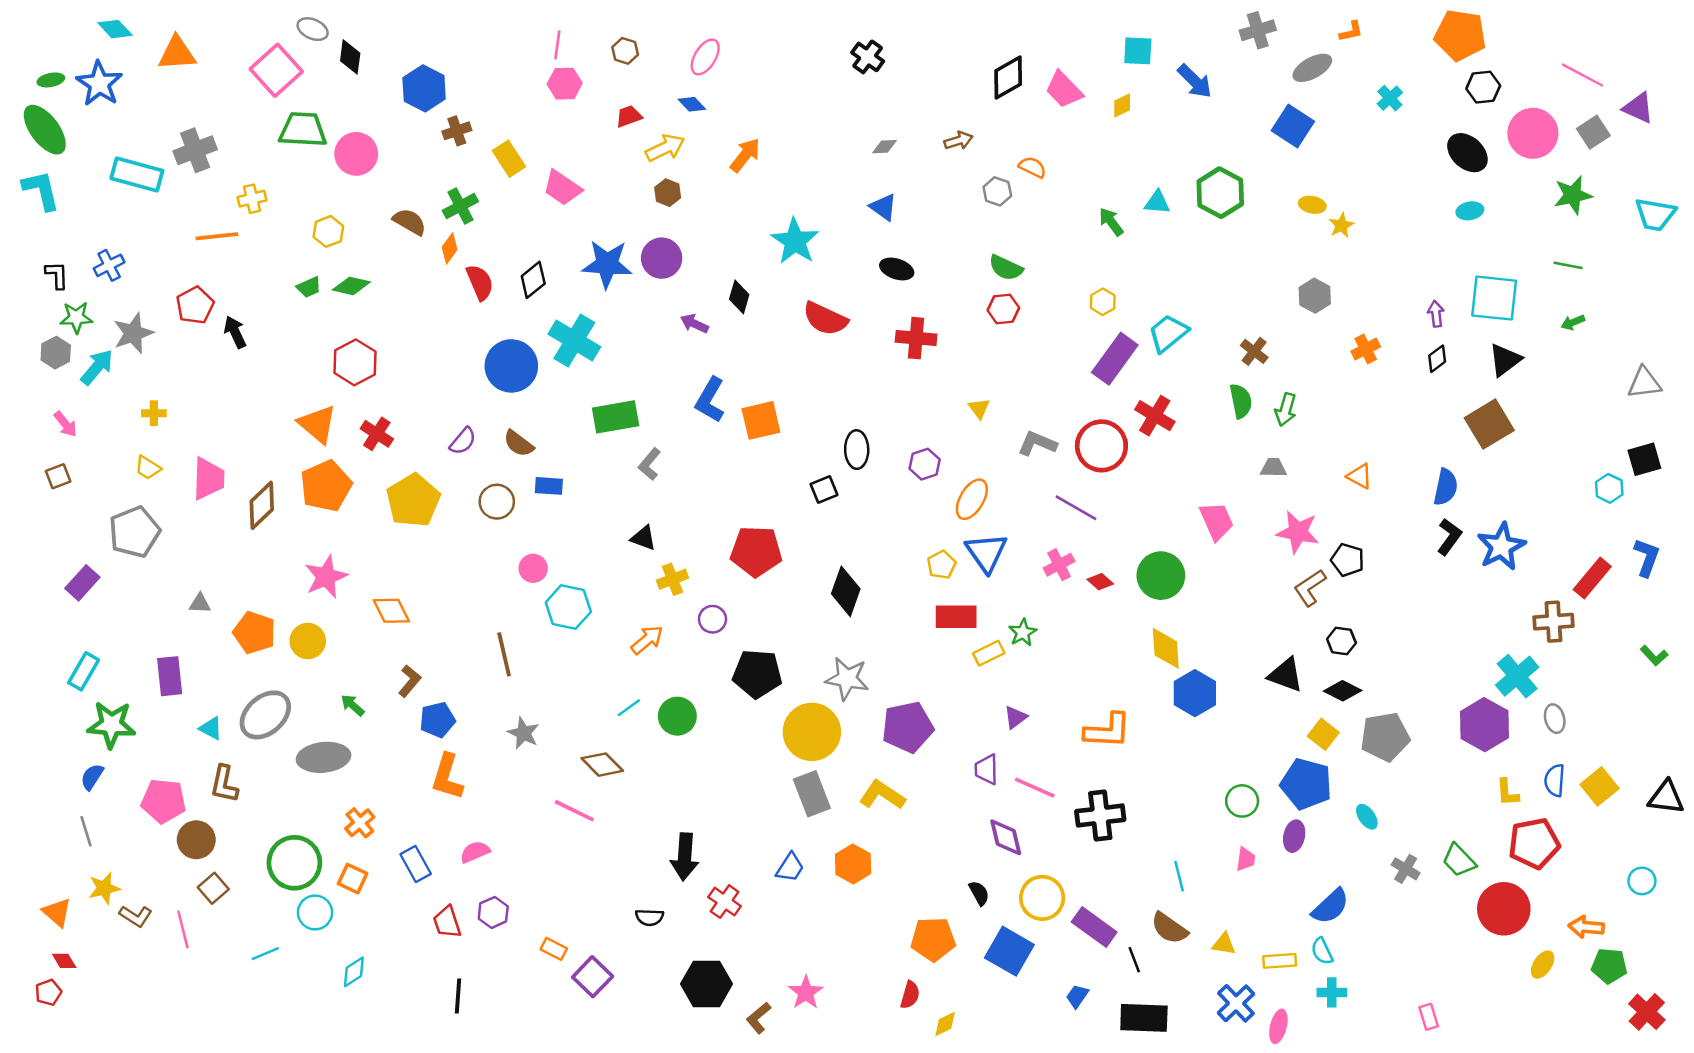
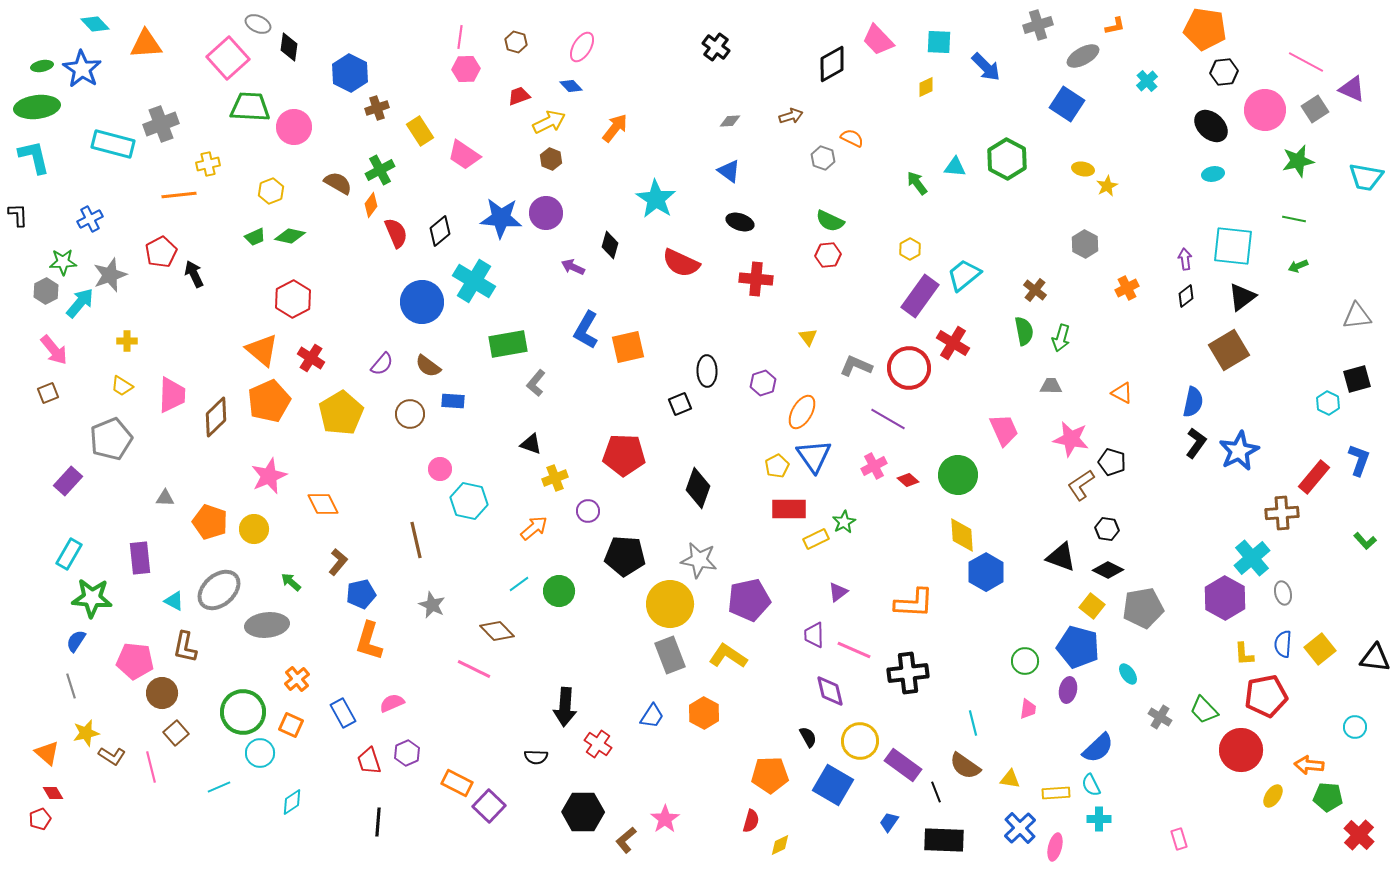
pink trapezoid: (1064, 90) -> (878, 40), moved
green ellipse: (45, 130) -> (37, 107), turned -60
black L-shape: (57, 275) -> (18, 215), moved
pink arrow: (65, 424) -> (54, 350), size x1.4
orange rectangle: (554, 949) -> (457, 783), size x1.4

